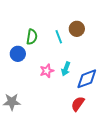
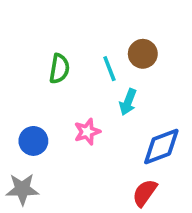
blue circle: (18, 54) -> (33, 141), moved
cyan arrow: (66, 69) -> (128, 102), moved

